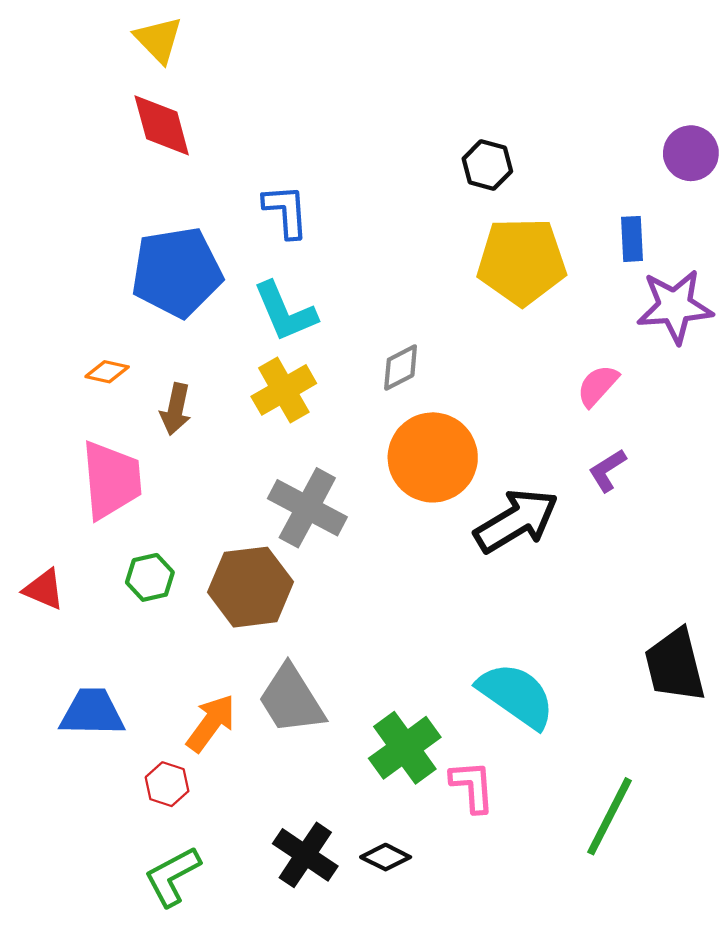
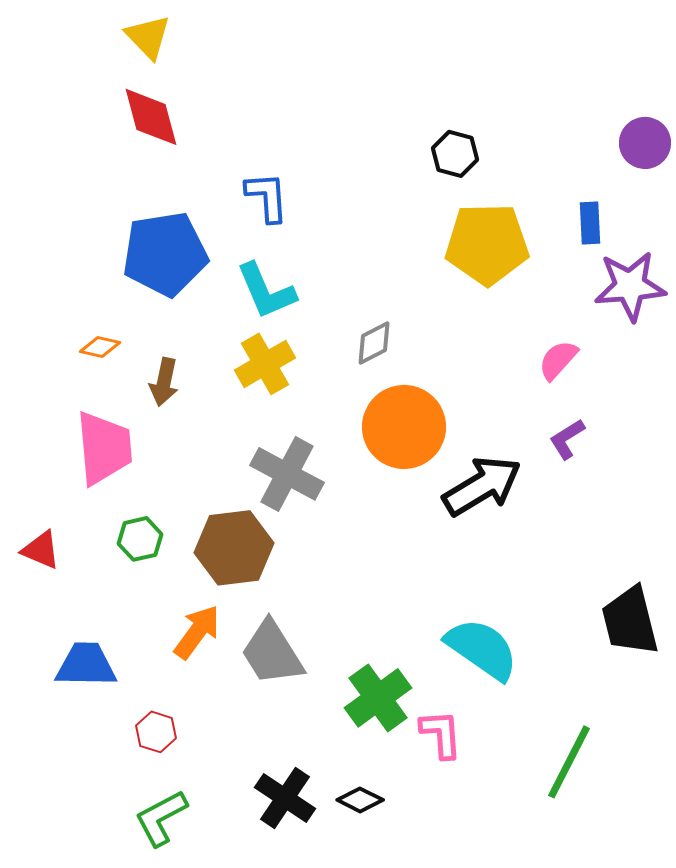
orange arrow: (211, 723) -> (197, 632), moved

